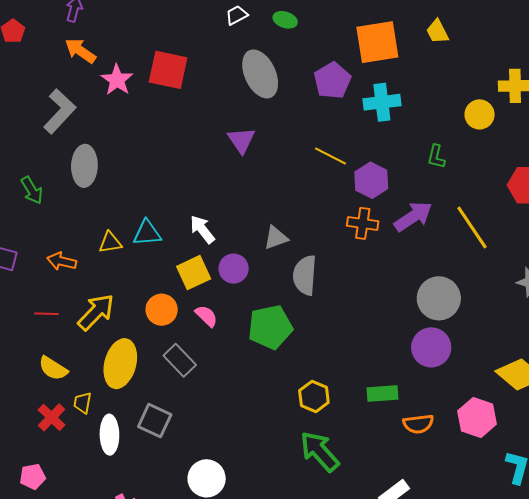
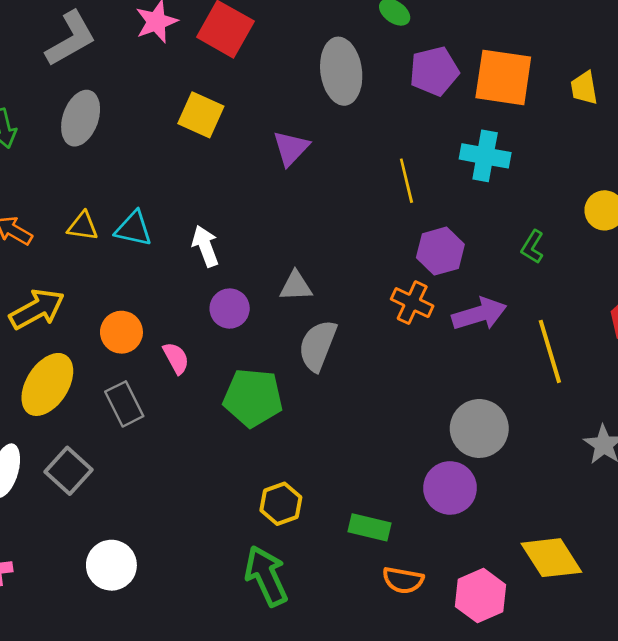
purple pentagon: (332, 81) -> (434, 71), moved
yellow line: (330, 156) -> (406, 181), moved, turned 32
yellow square: (194, 273) -> (201, 115), moved, turned 32

